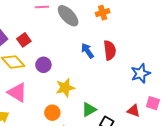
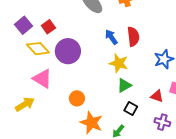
purple circle: (43, 65) -> (68, 51), size x1.6
yellow star: (65, 88) -> (119, 63), moved, turned 30
green triangle: (89, 110) -> (124, 85), moved

